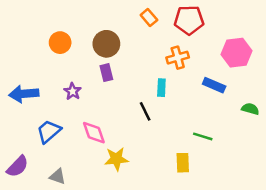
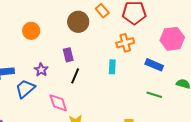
brown circle: (106, 44) -> (78, 22), moved
black line: (145, 111) -> (75, 76), moved, turned 49
blue trapezoid: (49, 131) -> (25, 89), moved
green line: (203, 136) -> (154, 95), moved

